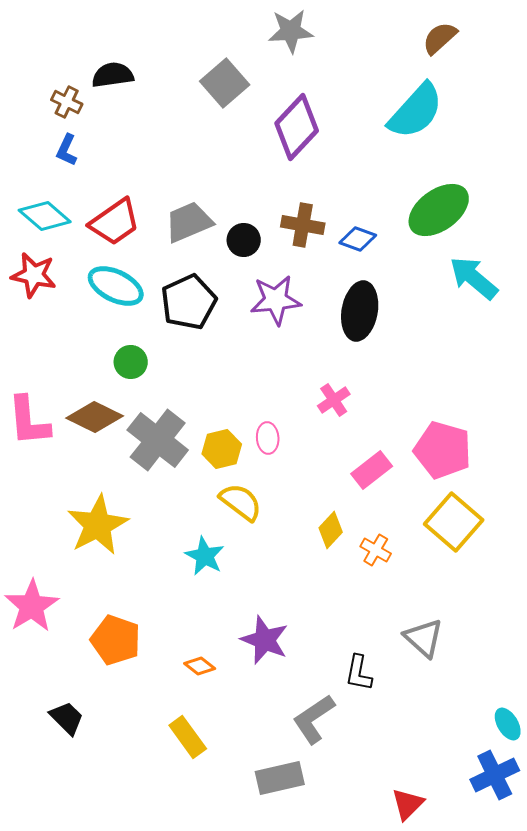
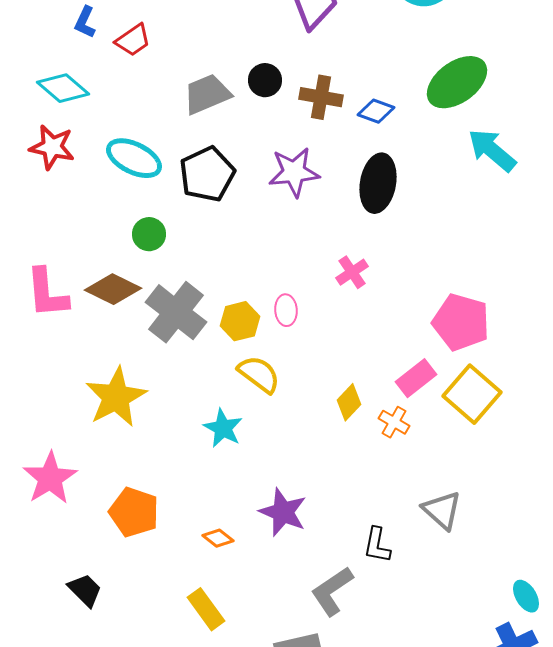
red trapezoid: (115, 222) -> (133, 40), moved, size x0.7
black circle: (244, 240) -> (265, 80), moved
pink rectangle: (372, 470) -> (416, 378), moved

